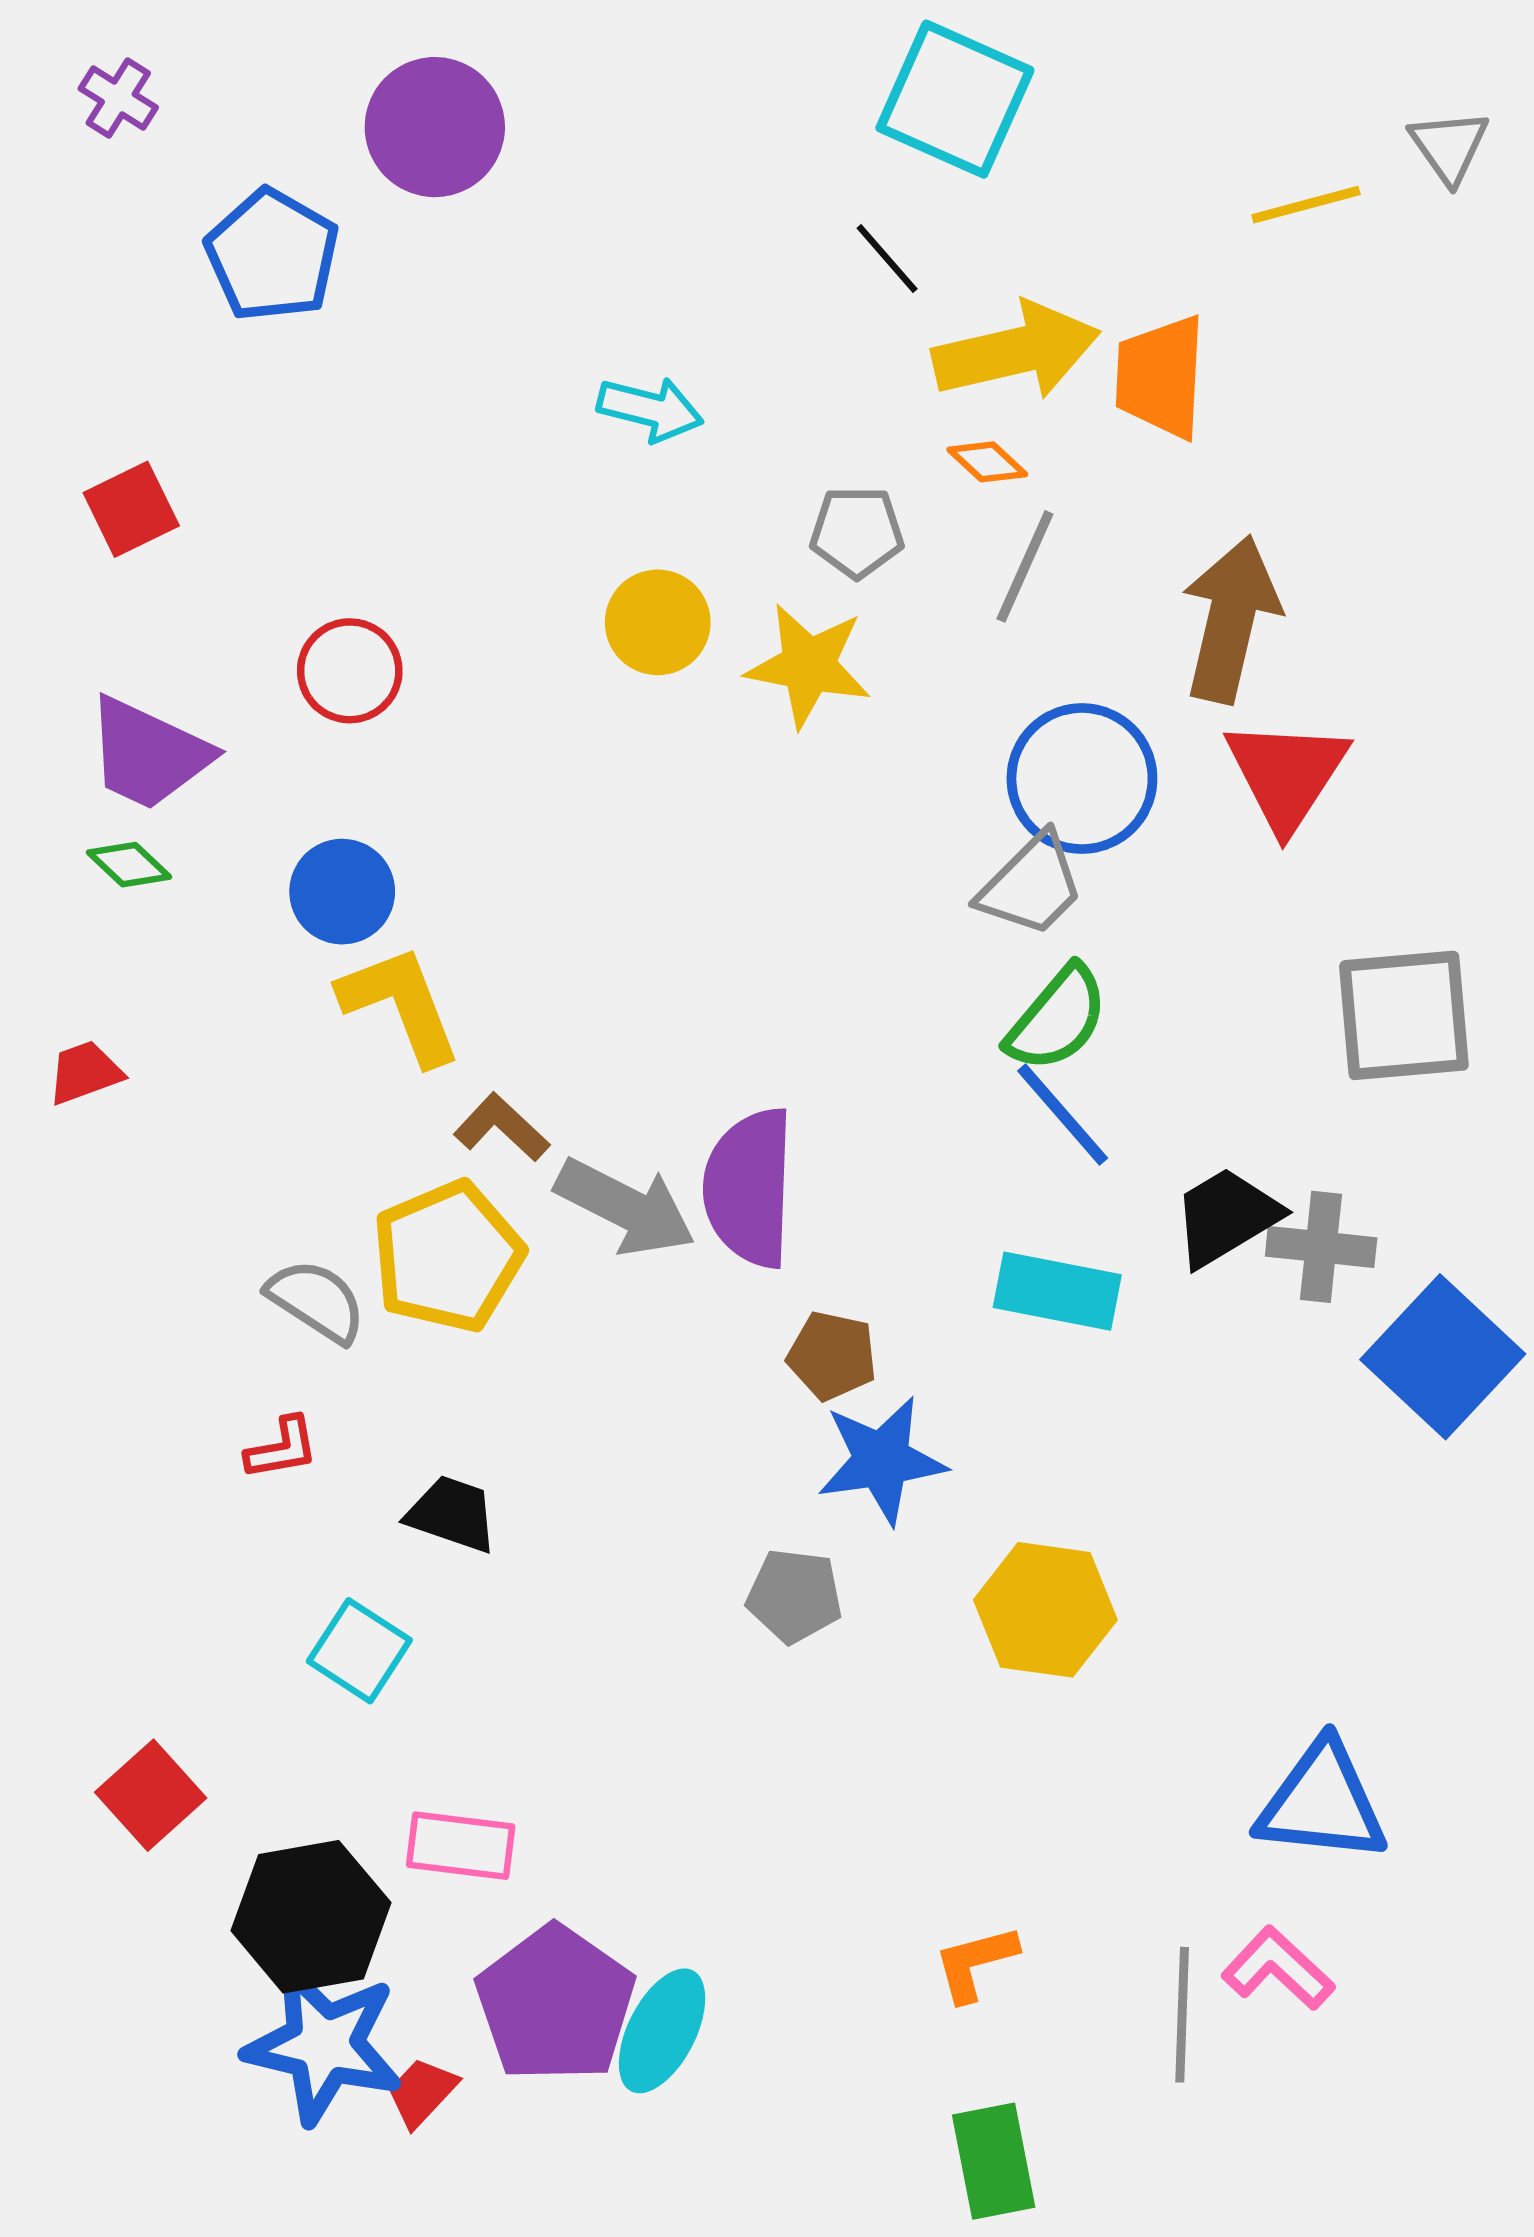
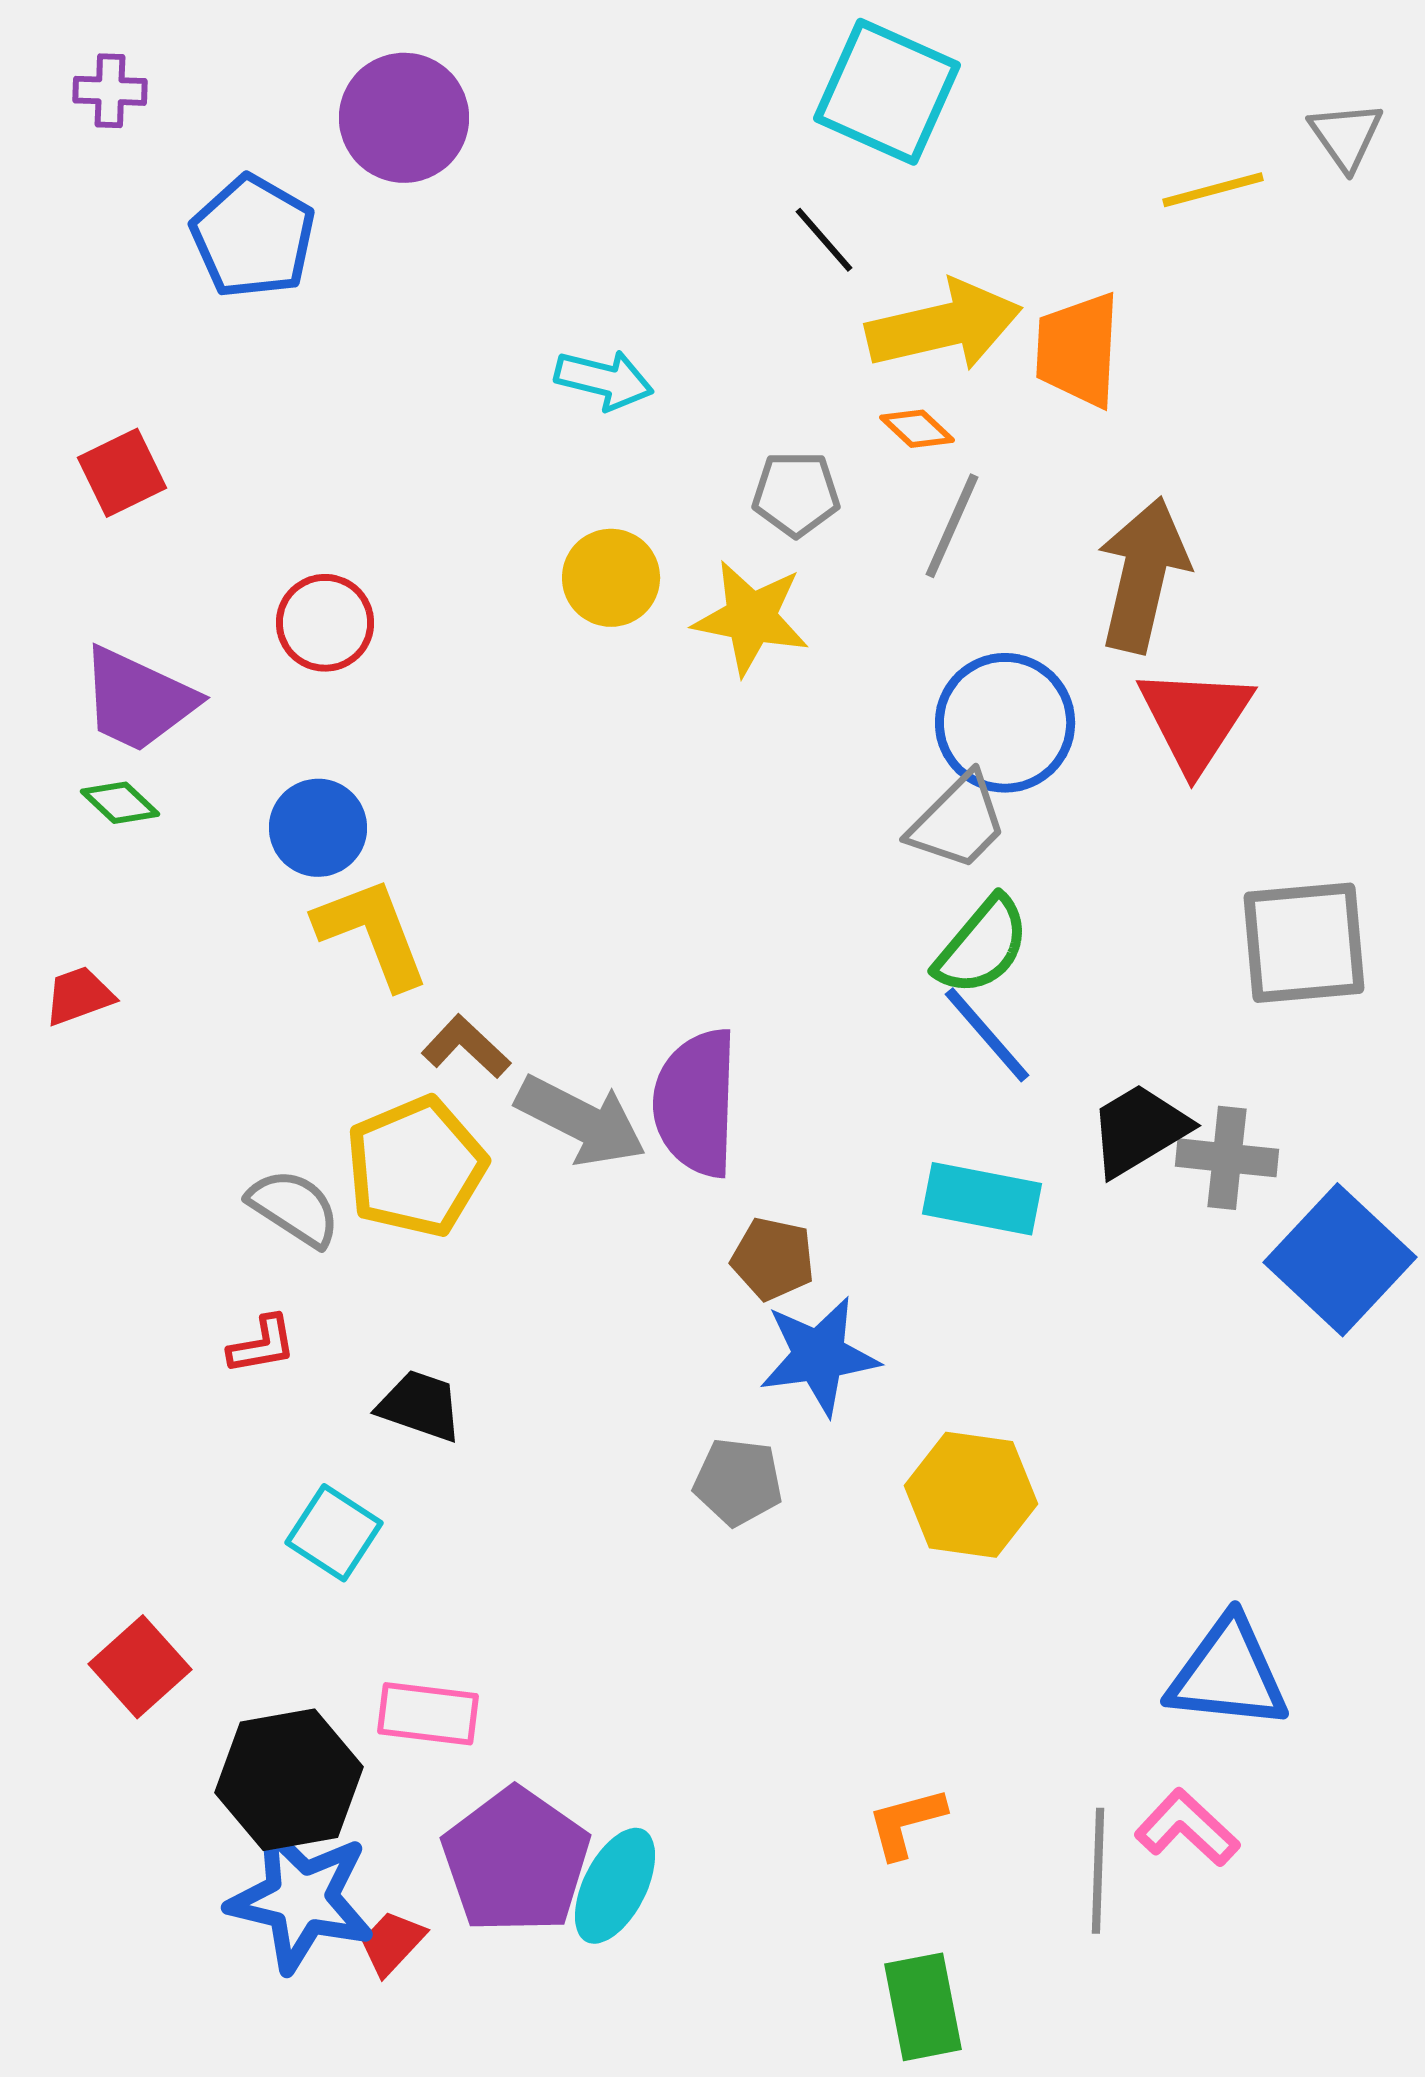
purple cross: (118, 98) -> (110, 91), turned -30

